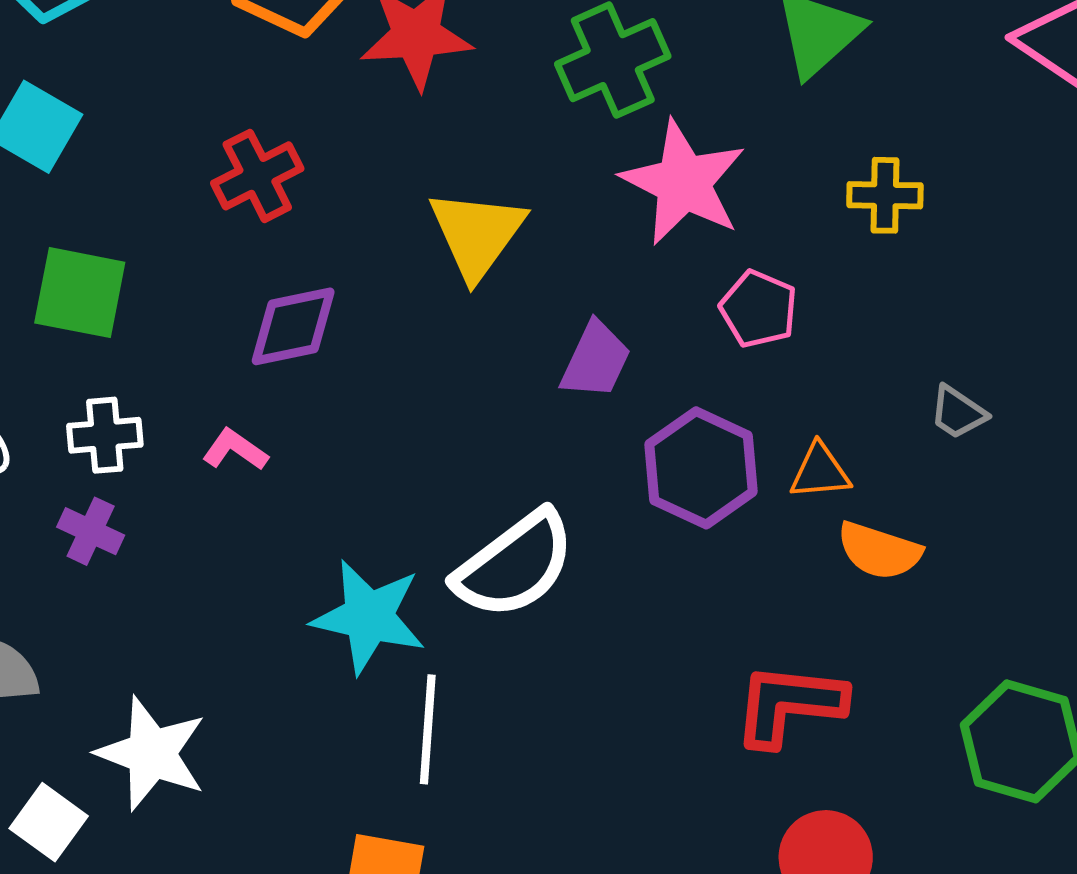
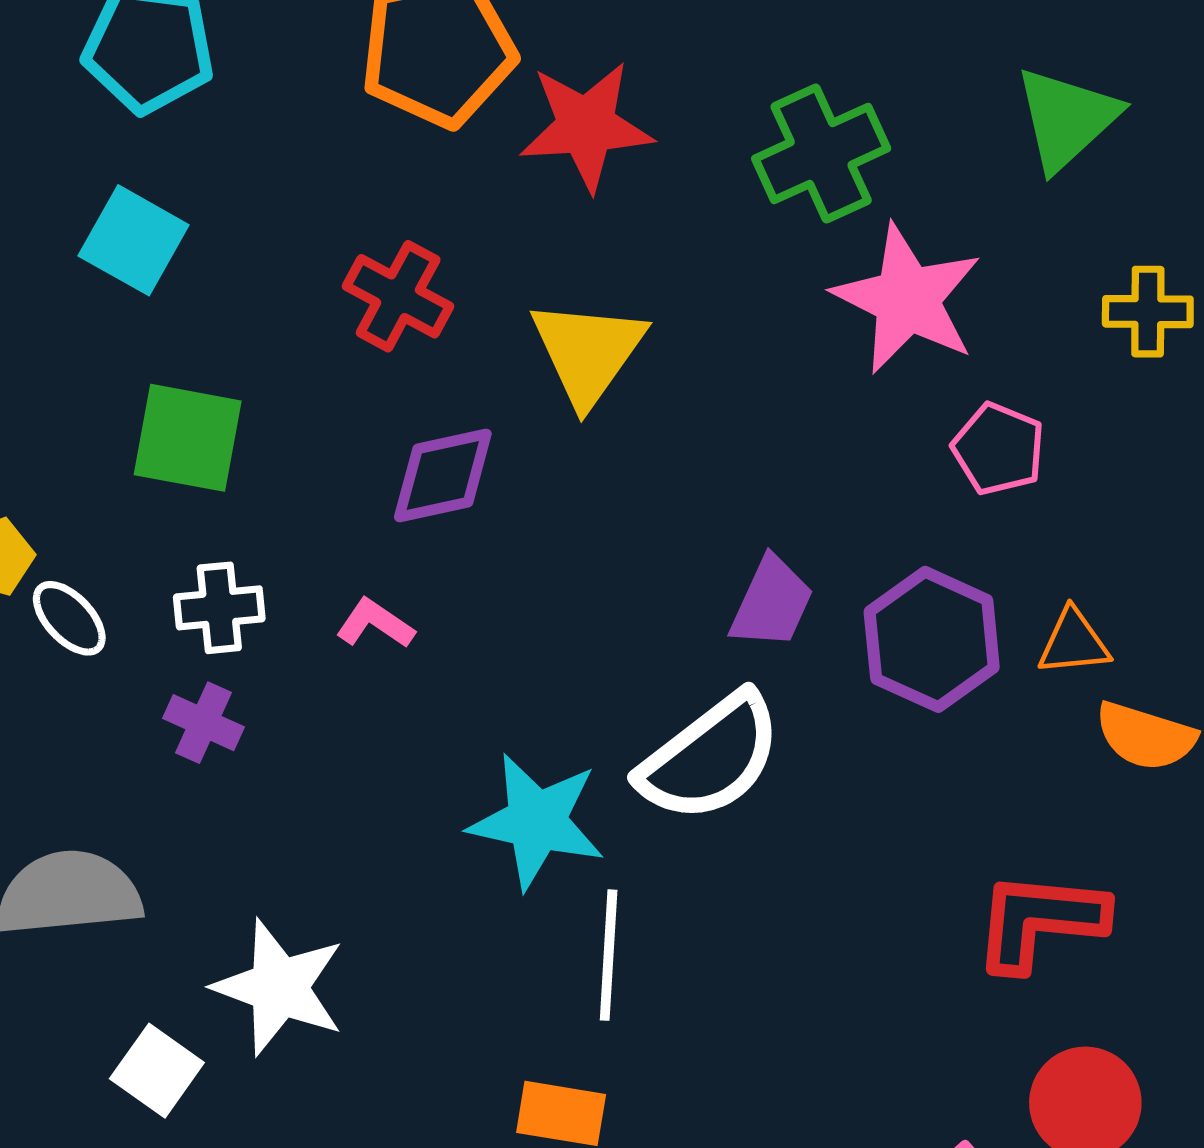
red cross: (257, 176) -> (398, 296), turned -34
yellow triangle: (477, 234) -> (588, 352), moved
purple trapezoid: (596, 360) -> (772, 603), moved

